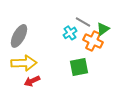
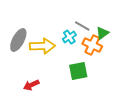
yellow arrow: (24, 63) -> (42, 46), moved

